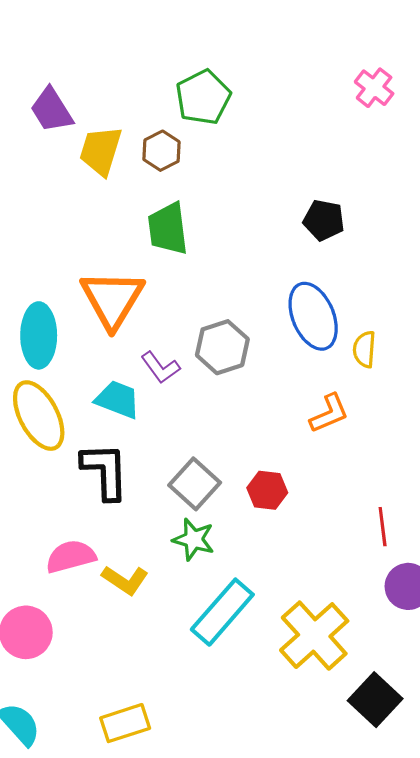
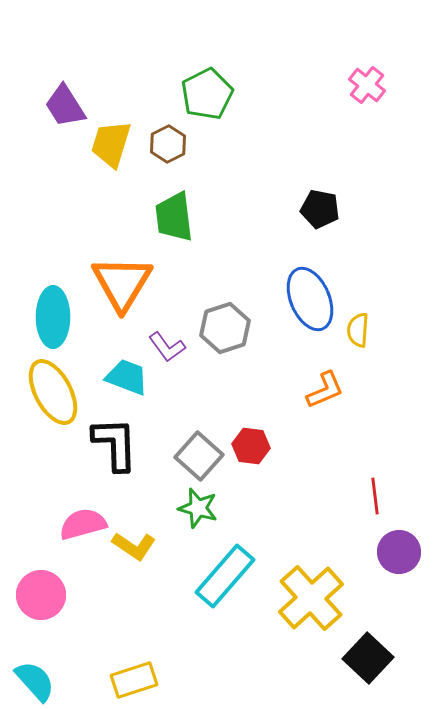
red hexagon: (267, 490) -> (251, 446), moved

